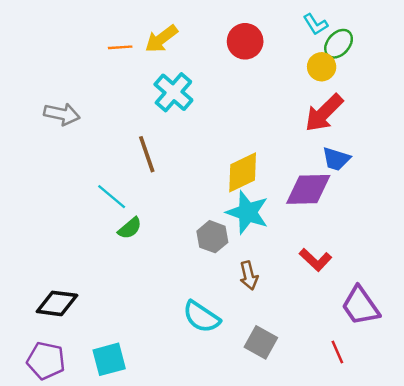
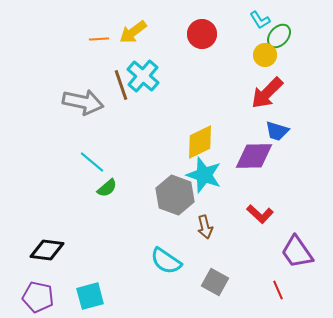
gray arrow: (62, 114) -> (83, 102), moved, size x1.4
brown line: (147, 154) -> (121, 85), moved
gray hexagon: (212, 237) -> (175, 195), size x1.5

